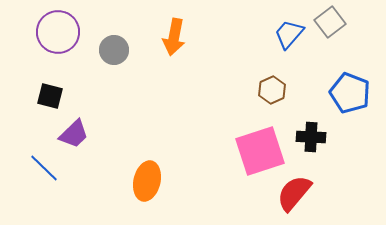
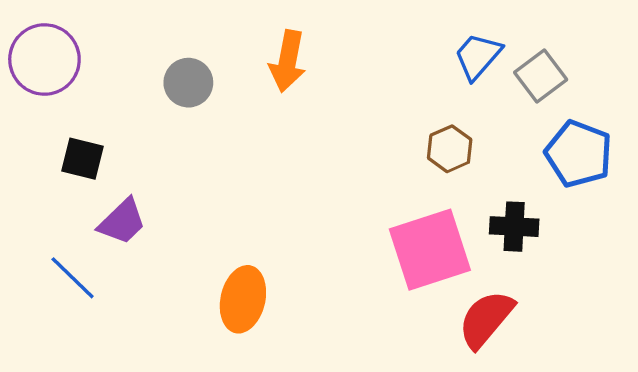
gray square: (330, 22) -> (541, 76), moved
purple circle: (58, 32) -> (44, 59), moved

